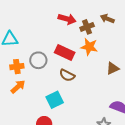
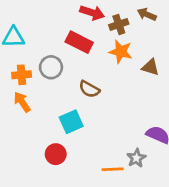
red rectangle: (65, 52) -> (79, 42), moved
brown triangle: (113, 68) -> (150, 67), moved, turned 40
orange arrow: (18, 87) -> (22, 102), turned -84

